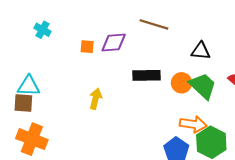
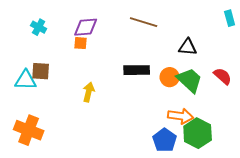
purple diamond: (114, 42) -> (86, 27), moved
brown square: (23, 103) -> (41, 71), moved

